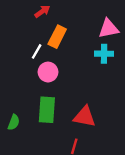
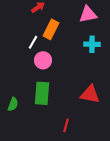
pink triangle: (109, 29) -> (88, 14), moved
red triangle: (85, 117) -> (90, 94), moved

